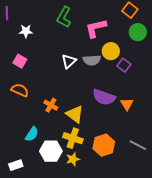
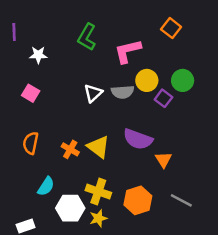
green circle: (138, 32) -> (183, 80), moved
orange semicircle: (20, 90) -> (31, 143), moved, turned -102
orange triangle: (127, 104) -> (163, 160), moved
yellow triangle: (75, 114) -> (98, 147), moved

